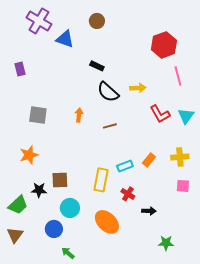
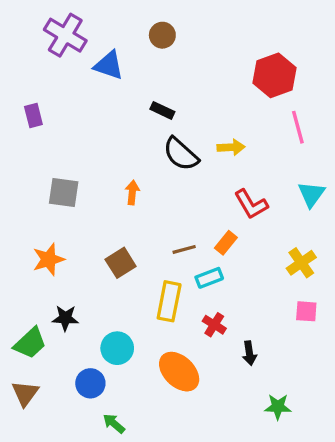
red L-shape: (160, 114) -> (251, 204), moved
brown line: (110, 126) -> (184, 249), moved
yellow cross: (180, 157) -> (301, 263), turned -30
orange rectangle: (149, 160) -> (226, 243), moved
brown square: (60, 180) -> (121, 263), moved, turned -30
black arrow: (149, 211) -> (249, 353), turned 80

